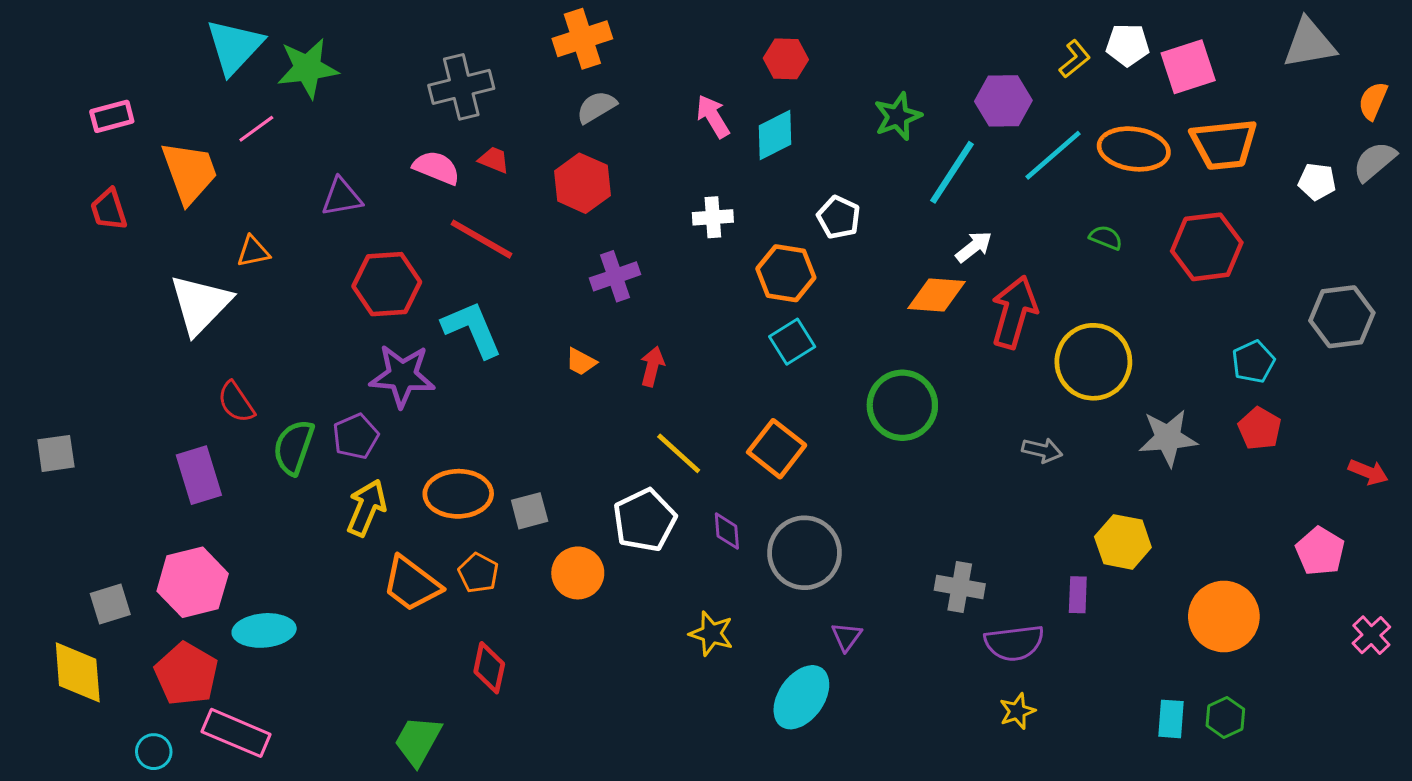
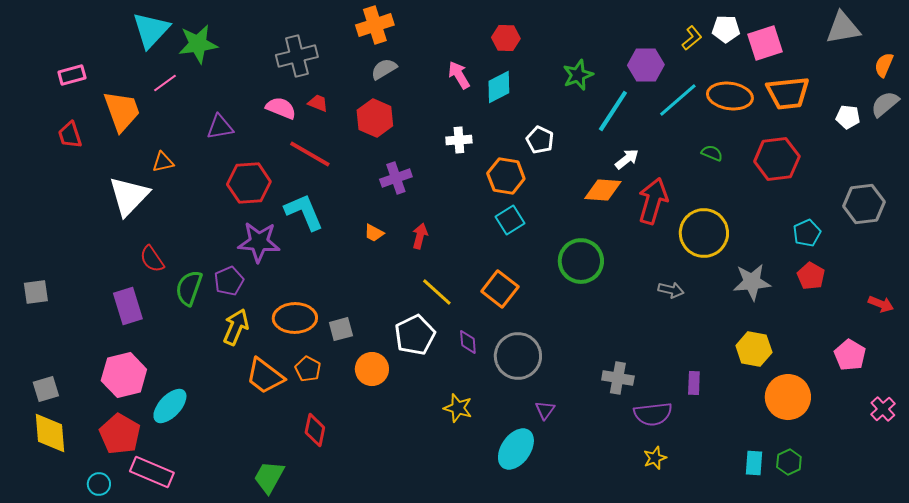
yellow hexagon: (1123, 542) -> (754, 349), moved
gray square: (110, 604) -> (46, 389), moved
cyan ellipse: (264, 630) -> (170, 406), turned -42

